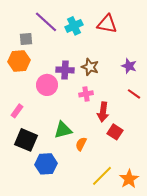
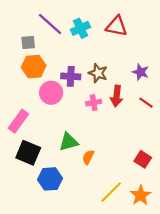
orange hexagon: (19, 61) -> (34, 67), moved
pink rectangle: (17, 111) -> (18, 121), size x1.5
red arrow: (103, 112) -> (117, 96), moved
red square: (115, 132) -> (143, 159), moved

